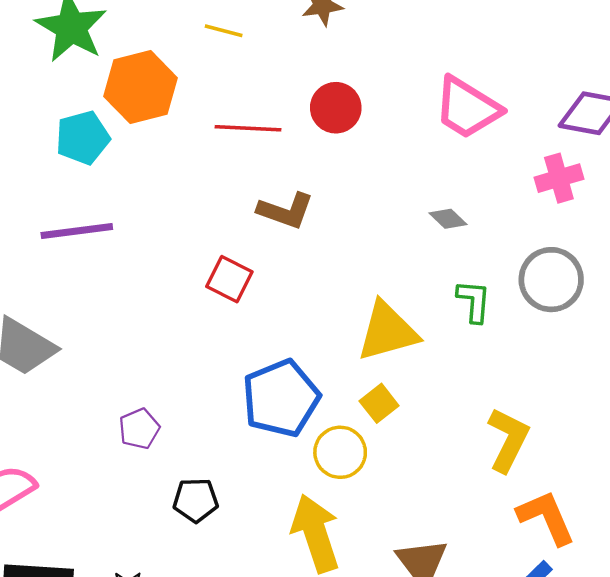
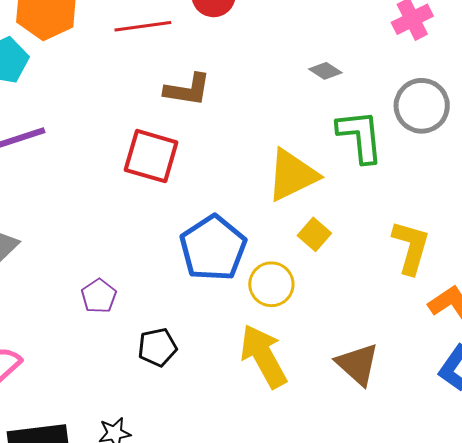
red square: (229, 279) -> (151, 156), size x1.4
green L-shape: (474, 301) -> (360, 136), size x1.5
yellow square: (379, 403) -> (314, 234), moved

